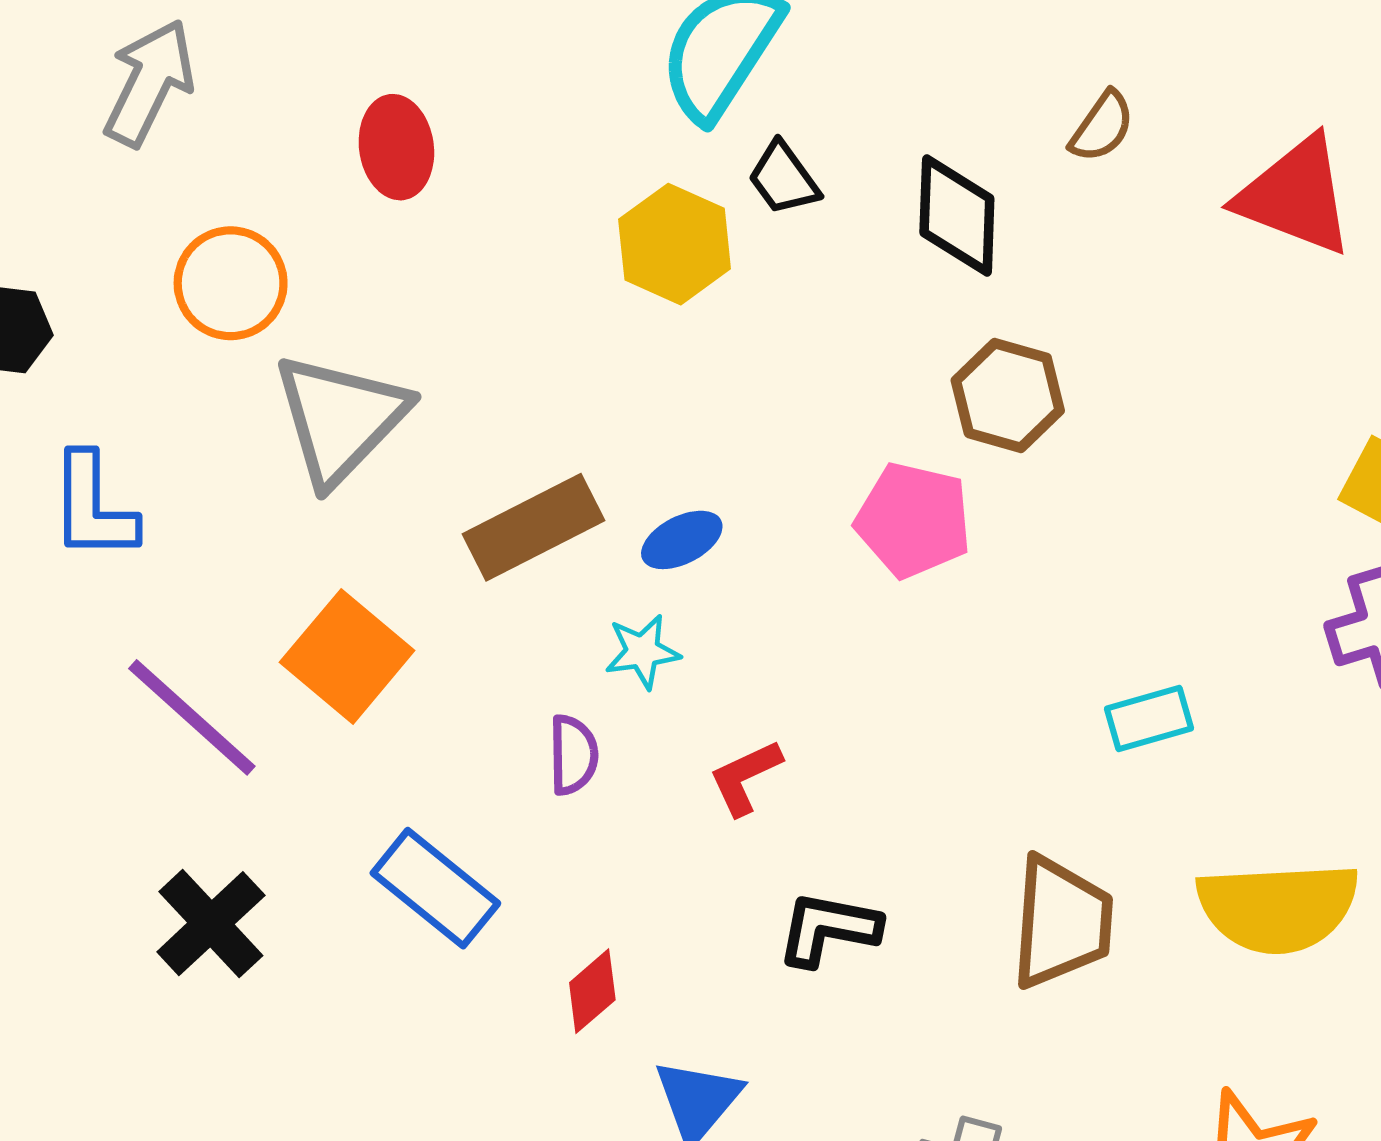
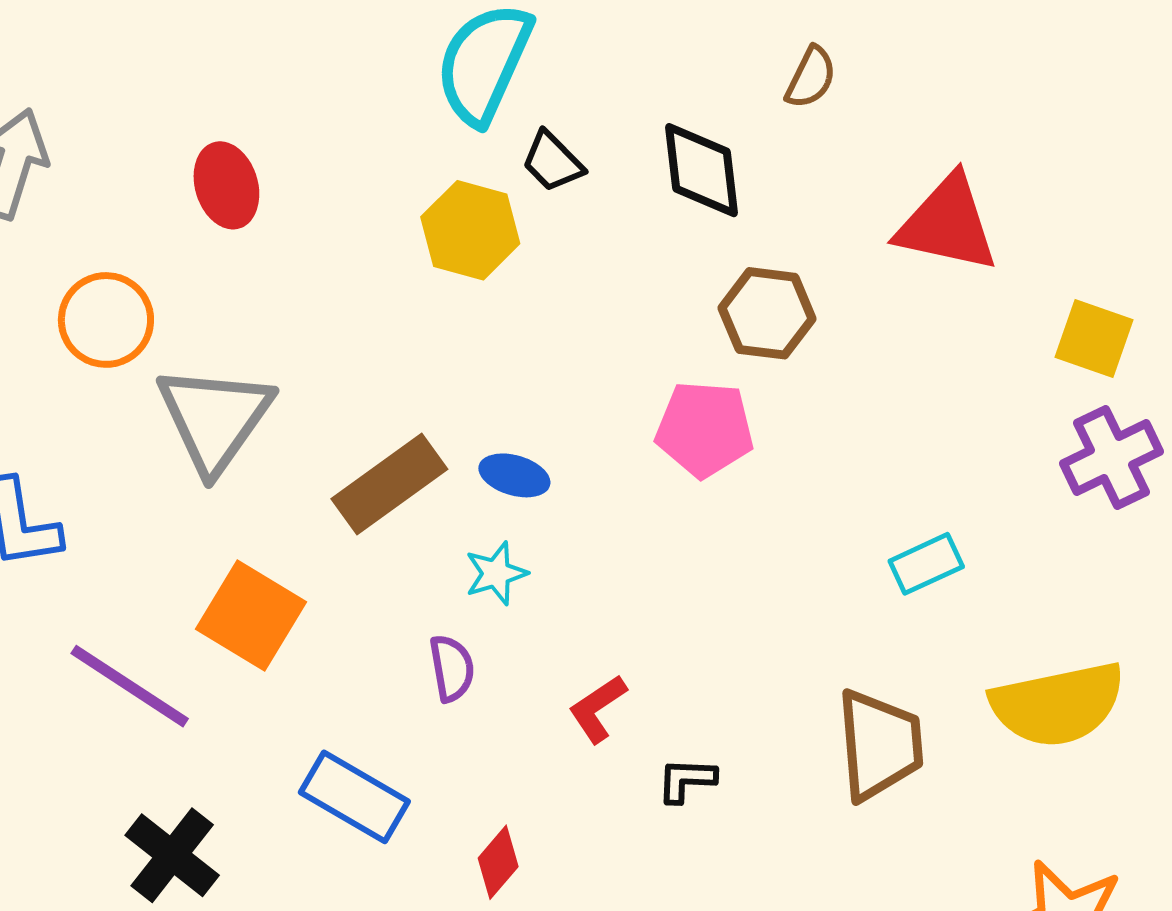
red triangle: (1296, 196) -> (947, 224), moved
blue ellipse: (682, 540) -> (514, 475), turned 52
red L-shape: (745, 777) -> (598, 709), moved
black L-shape: (828, 929) -> (686, 780), size x0.7

